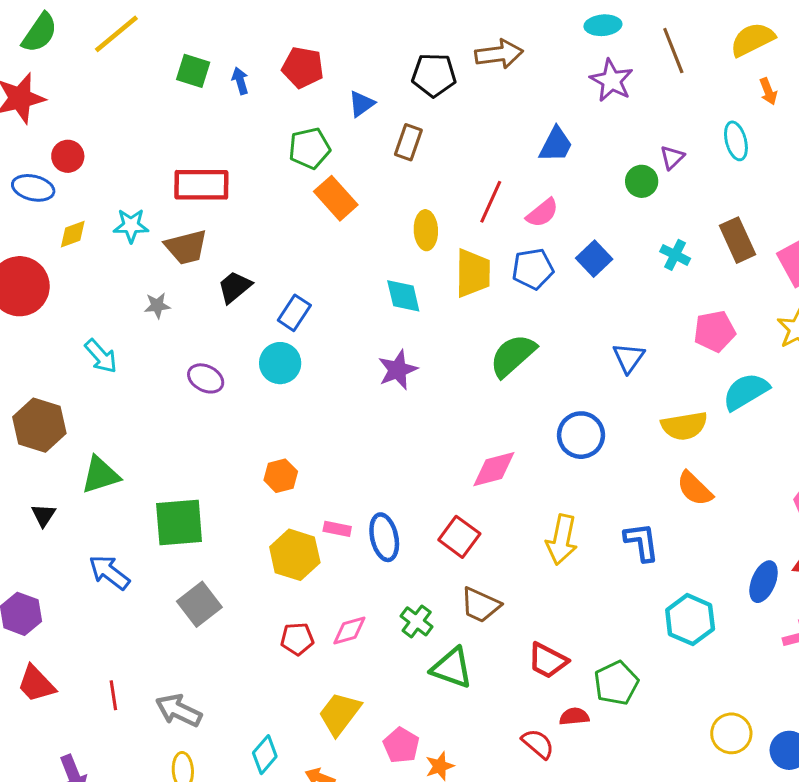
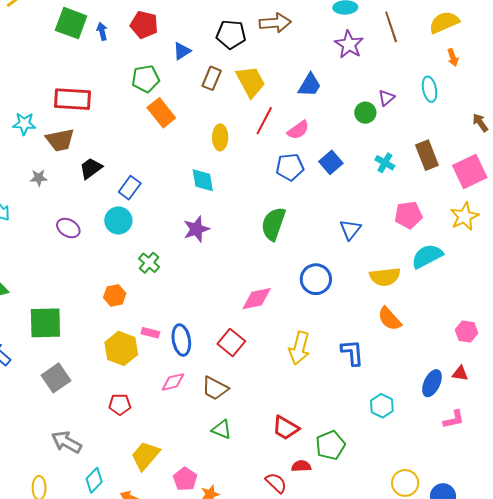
green square: (193, 71) -> (71, 23), size x1.4
yellow trapezoid: (473, 273) -> (251, 82), moved, turned -32
green semicircle: (513, 356) -> (273, 224), turned -32
brown trapezoid: (480, 605) -> (215, 388), moved
cyan hexagon: (690, 620) -> (382, 406), size x0.7
green cross: (417, 621) -> (149, 263), moved
pink diamond: (349, 630) -> (173, 382), moved
green triangle: (452, 668) -> (222, 429), size x0.7
gray arrow: (179, 710) -> (66, 442), moved

